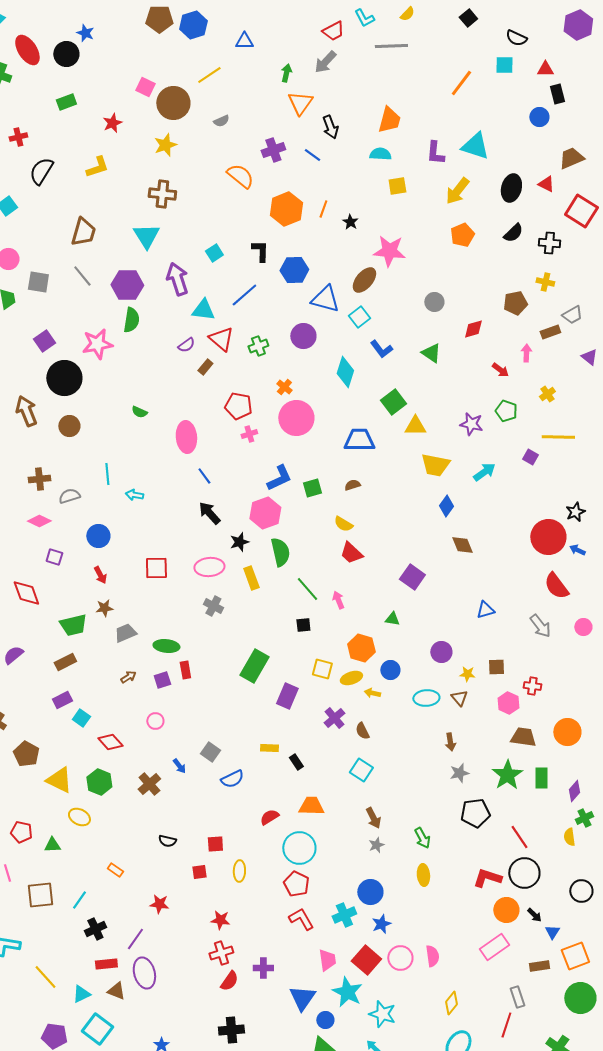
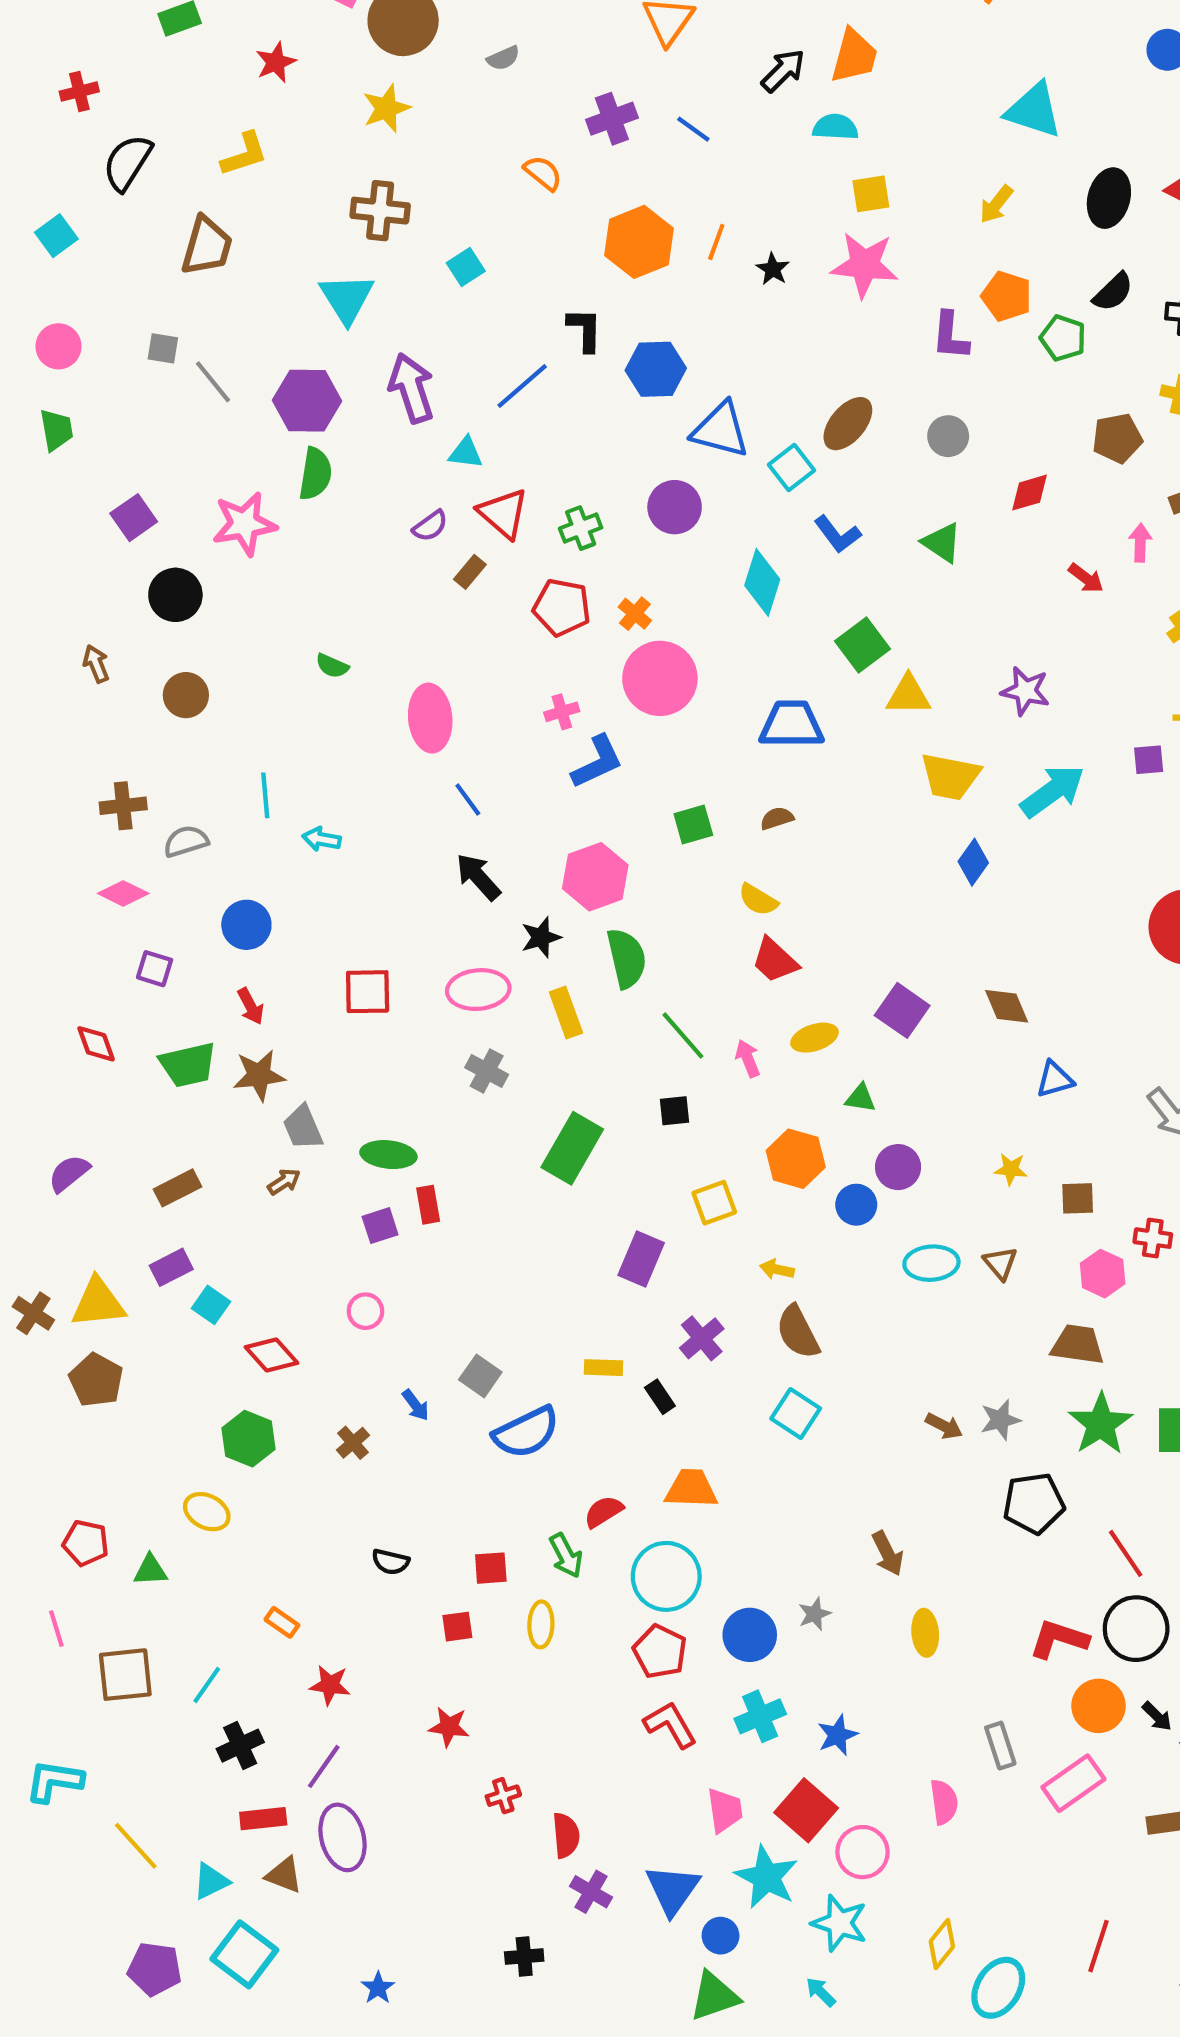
black arrow: (330, 127) -> (783, 71), moved, turned -115
purple L-shape: (435, 153) -> (950, 336), moved
orange semicircle: (240, 176) -> (543, 173), size x0.7
yellow arrow: (457, 191) -> (996, 204), size x0.7
brown trapezoid: (83, 232) -> (207, 246), moved
orange pentagon: (462, 235) -> (1007, 296), turned -30
pink star: (389, 251) -> (865, 265), moved
cyan square: (214, 253) -> (466, 267), moved
brown ellipse: (364, 280) -> (848, 424), moved
gray square: (38, 282) -> (163, 348), moved, size x0.7
blue line: (244, 295) -> (522, 386), moved
cyan triangle: (203, 310) -> (466, 453), size x0.7
black circle: (64, 378) -> (175, 595), size x0.7
red pentagon: (238, 406) -> (562, 607), moved
brown arrow: (26, 411) -> (96, 664), size x0.6
green pentagon: (506, 411) -> (1063, 338), moved
purple square: (530, 457) -> (1149, 760), turned -35
cyan arrow: (484, 472) -> (1053, 791), size x1.4
blue L-shape: (279, 478) -> (597, 762), moved
brown diamond: (462, 545) -> (1007, 1006), moved
red diamond: (26, 593) -> (96, 1044), size x0.7
brown star: (104, 608) -> (259, 1075), size x1.4
green trapezoid: (73, 625) -> (188, 1065), moved
gray trapezoid: (125, 633) -> (303, 1127), turned -90
purple circle: (441, 652) -> (898, 1167), moved
green rectangle: (254, 666) -> (572, 1148), moved
yellow square: (322, 669) -> (714, 1203), turned -35
yellow star: (467, 674) -> (1011, 1169), moved
brown arrow: (128, 677) -> (284, 1182), moved
yellow ellipse: (351, 678) -> (814, 1038), moved
yellow arrow: (372, 693) -> (777, 1269), moved
purple cross: (334, 718) -> (702, 1338), moved
brown semicircle: (362, 731) -> (798, 1332), size x1.5
brown trapezoid: (523, 737) -> (1078, 1345), moved
brown arrow: (450, 742) -> (944, 1426), moved, turned -54
blue semicircle: (232, 779) -> (526, 1432), size x1.4
yellow triangle: (59, 780) -> (98, 1303), moved, turned -32
brown cross: (149, 784) -> (353, 1443), size x0.7
brown arrow: (373, 818) -> (888, 1553), moved
green arrow: (422, 838) -> (566, 1556), moved
gray star: (376, 845) -> (814, 1614), moved
blue circle: (370, 892) -> (750, 1635), moved
red star: (159, 904) -> (330, 1685), moved
red star: (220, 920) -> (449, 1727), moved
red cross: (221, 953) -> (503, 1796), size x0.7
pink circle: (400, 958) -> (863, 1852), moved
purple cross: (263, 968) -> (591, 1892), moved, turned 30
red semicircle: (229, 981) -> (566, 1835), moved, turned -40
gray rectangle: (517, 997) -> (1000, 1746), moved
yellow diamond: (451, 1003) -> (942, 1944), moved
black cross: (231, 1030) -> (524, 1956), size x0.7

